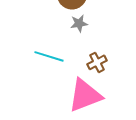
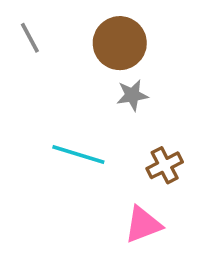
pink triangle: (85, 95) -> (143, 225), size x0.6

